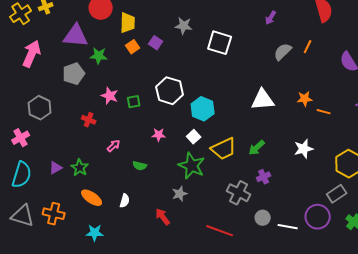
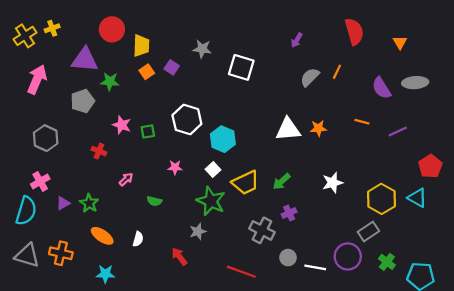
orange star: (305, 99) -> (318, 128), moved
orange line: (324, 112) -> (362, 122), moved
pink cross: (21, 138) -> (40, 181), moved

